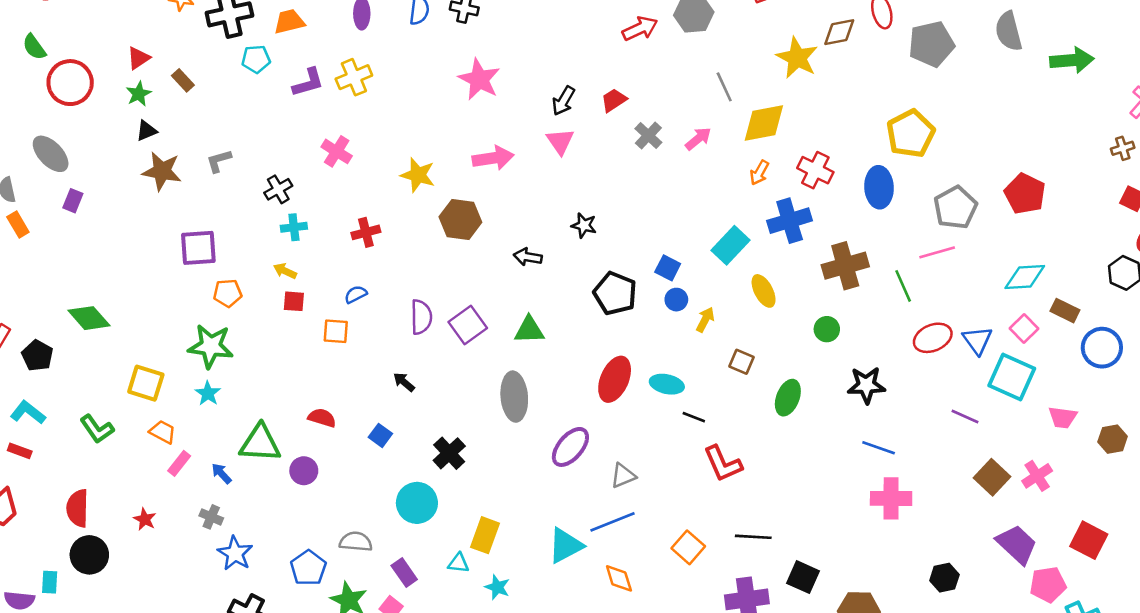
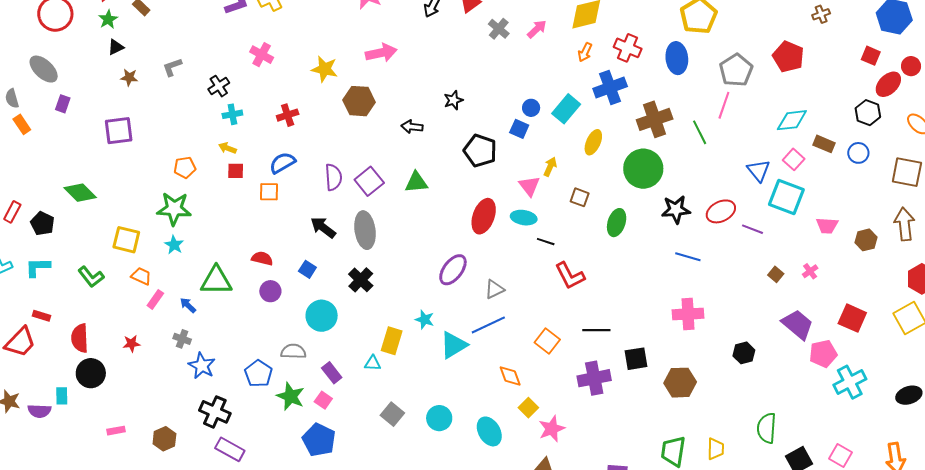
pink triangle: (560, 141) -> (529, 186), moved
brown cross: (1123, 148) -> (821, 14), moved
brown star: (162, 171) -> (129, 77), size x0.6
black star: (584, 225) -> (453, 100), turned -30
purple square: (198, 248) -> (119, 131), moved
pink line: (937, 252) -> (724, 105), turned -52
yellow ellipse: (764, 291) -> (593, 142), turned 55
blue semicircle: (356, 294) -> (282, 163), size x1.5
blue circle: (676, 300) -> (531, 108), moved
green circle: (827, 329) -> (643, 169), size x2.0
red ellipse: (933, 338) -> (721, 211), moved
blue circle: (1102, 348) -> (858, 153), moved, size x0.7
black arrow: (404, 382) -> (323, 227), size x1.5
gray ellipse: (514, 397) -> (365, 230), moved
cyan L-shape: (28, 412) -> (38, 267), turned -36
red rectangle: (20, 451) -> (42, 316), moved
purple circle: (304, 471) -> (270, 291), moved
pink cross: (1037, 476) -> (810, 271), size x0.7
brown square: (992, 477) -> (776, 274), size x0.6
pink cross: (891, 498) -> (688, 314), moved
cyan circle: (417, 503) -> (322, 316), moved
red star: (145, 519) -> (131, 344), turned -30
black square: (803, 577) -> (636, 359), turned -30
orange diamond: (619, 578) -> (510, 376), moved
cyan star: (497, 587) -> (425, 320), moved

